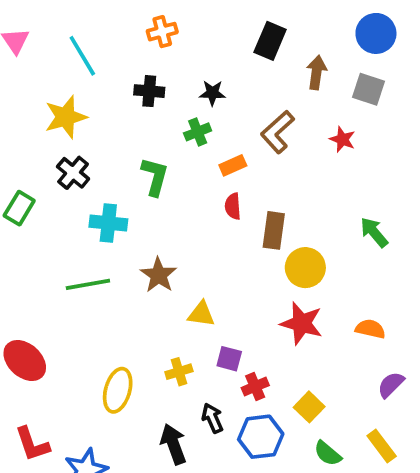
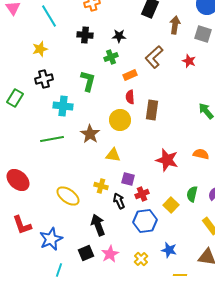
yellow star: (66, 117) -> (40, 49), size x0.7
black cross: (73, 173) -> (44, 79), turned 36
yellow circle: (305, 268) -> (120, 120), moved
orange semicircle: (370, 329) -> (201, 154), moved
yellow cross: (179, 372) -> (101, 186), turned 32
yellow ellipse: (118, 390) -> (68, 196), turned -70
black arrow: (212, 418) -> (119, 201), moved
green semicircle: (328, 453) -> (192, 194), moved, turned 63

